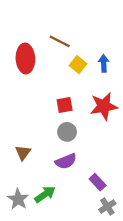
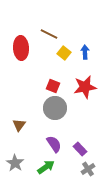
red square: (65, 105) -> (53, 86), turned 32
gray circle: (67, 132) -> (55, 108), size x1.5
purple semicircle: (66, 161) -> (54, 144), moved, turned -102
green arrow: (45, 194) -> (46, 167), moved

